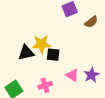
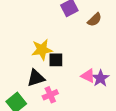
black triangle: (26, 53) -> (36, 78), moved
pink triangle: (72, 75) -> (88, 76), moved

